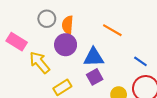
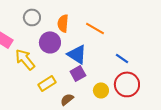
orange semicircle: (68, 25) -> (63, 23), moved
blue triangle: (94, 57) -> (77, 54), turned 35

